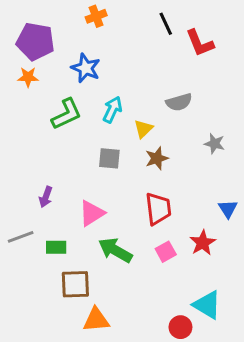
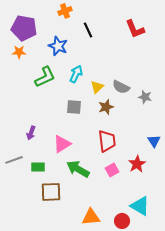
black line: (166, 24) -> (88, 30), moved
gray semicircle: (179, 102) -> (121, 87), moved, turned 42
orange triangle: (96, 320) -> (91, 217), moved

